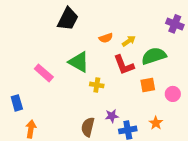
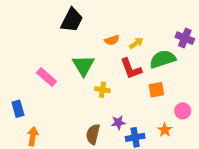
purple cross: (175, 24) -> (185, 38), moved
green triangle: (79, 62) -> (83, 65), turned 30
pink circle: (173, 94) -> (183, 111), moved

